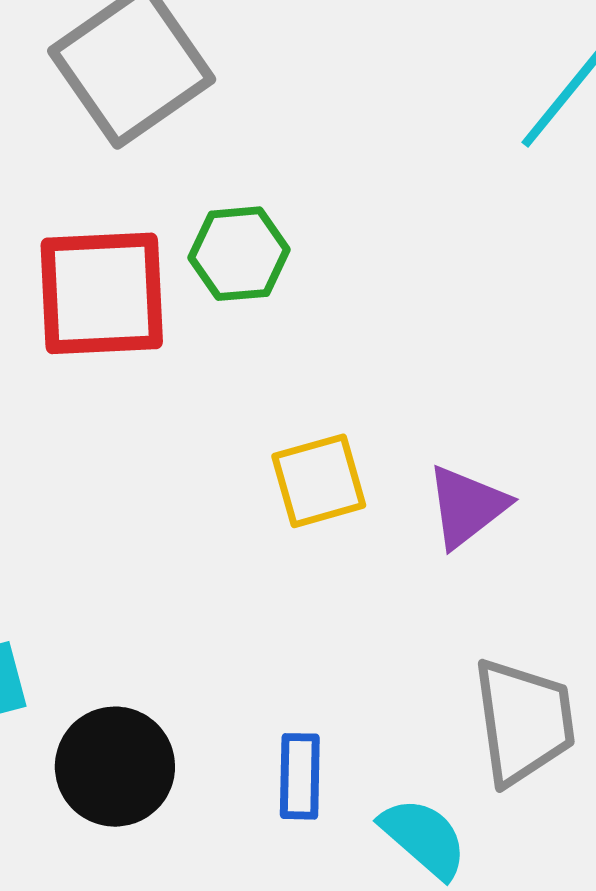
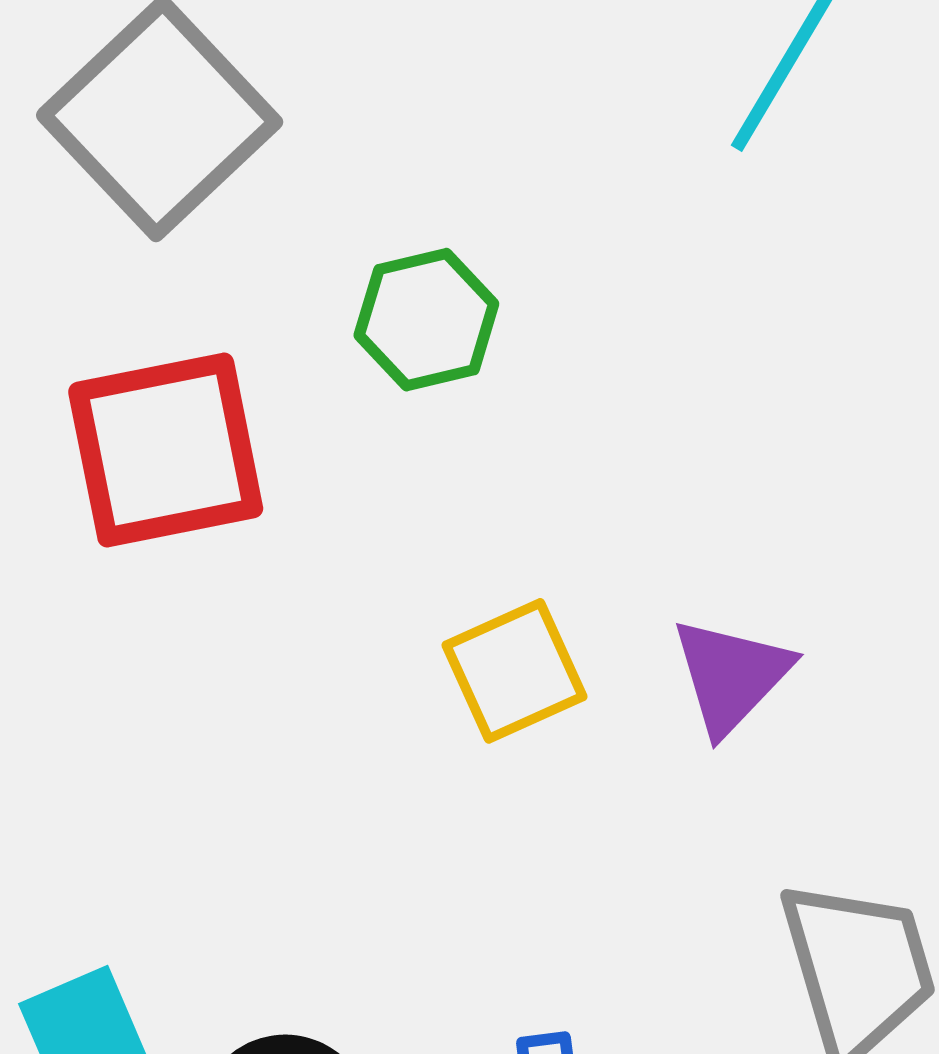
green hexagon: (239, 254) -> (426, 320), moved

